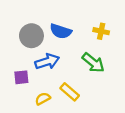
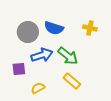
green arrow: (93, 63) -> (68, 56), moved
yellow rectangle: (70, 92) -> (72, 81), moved

